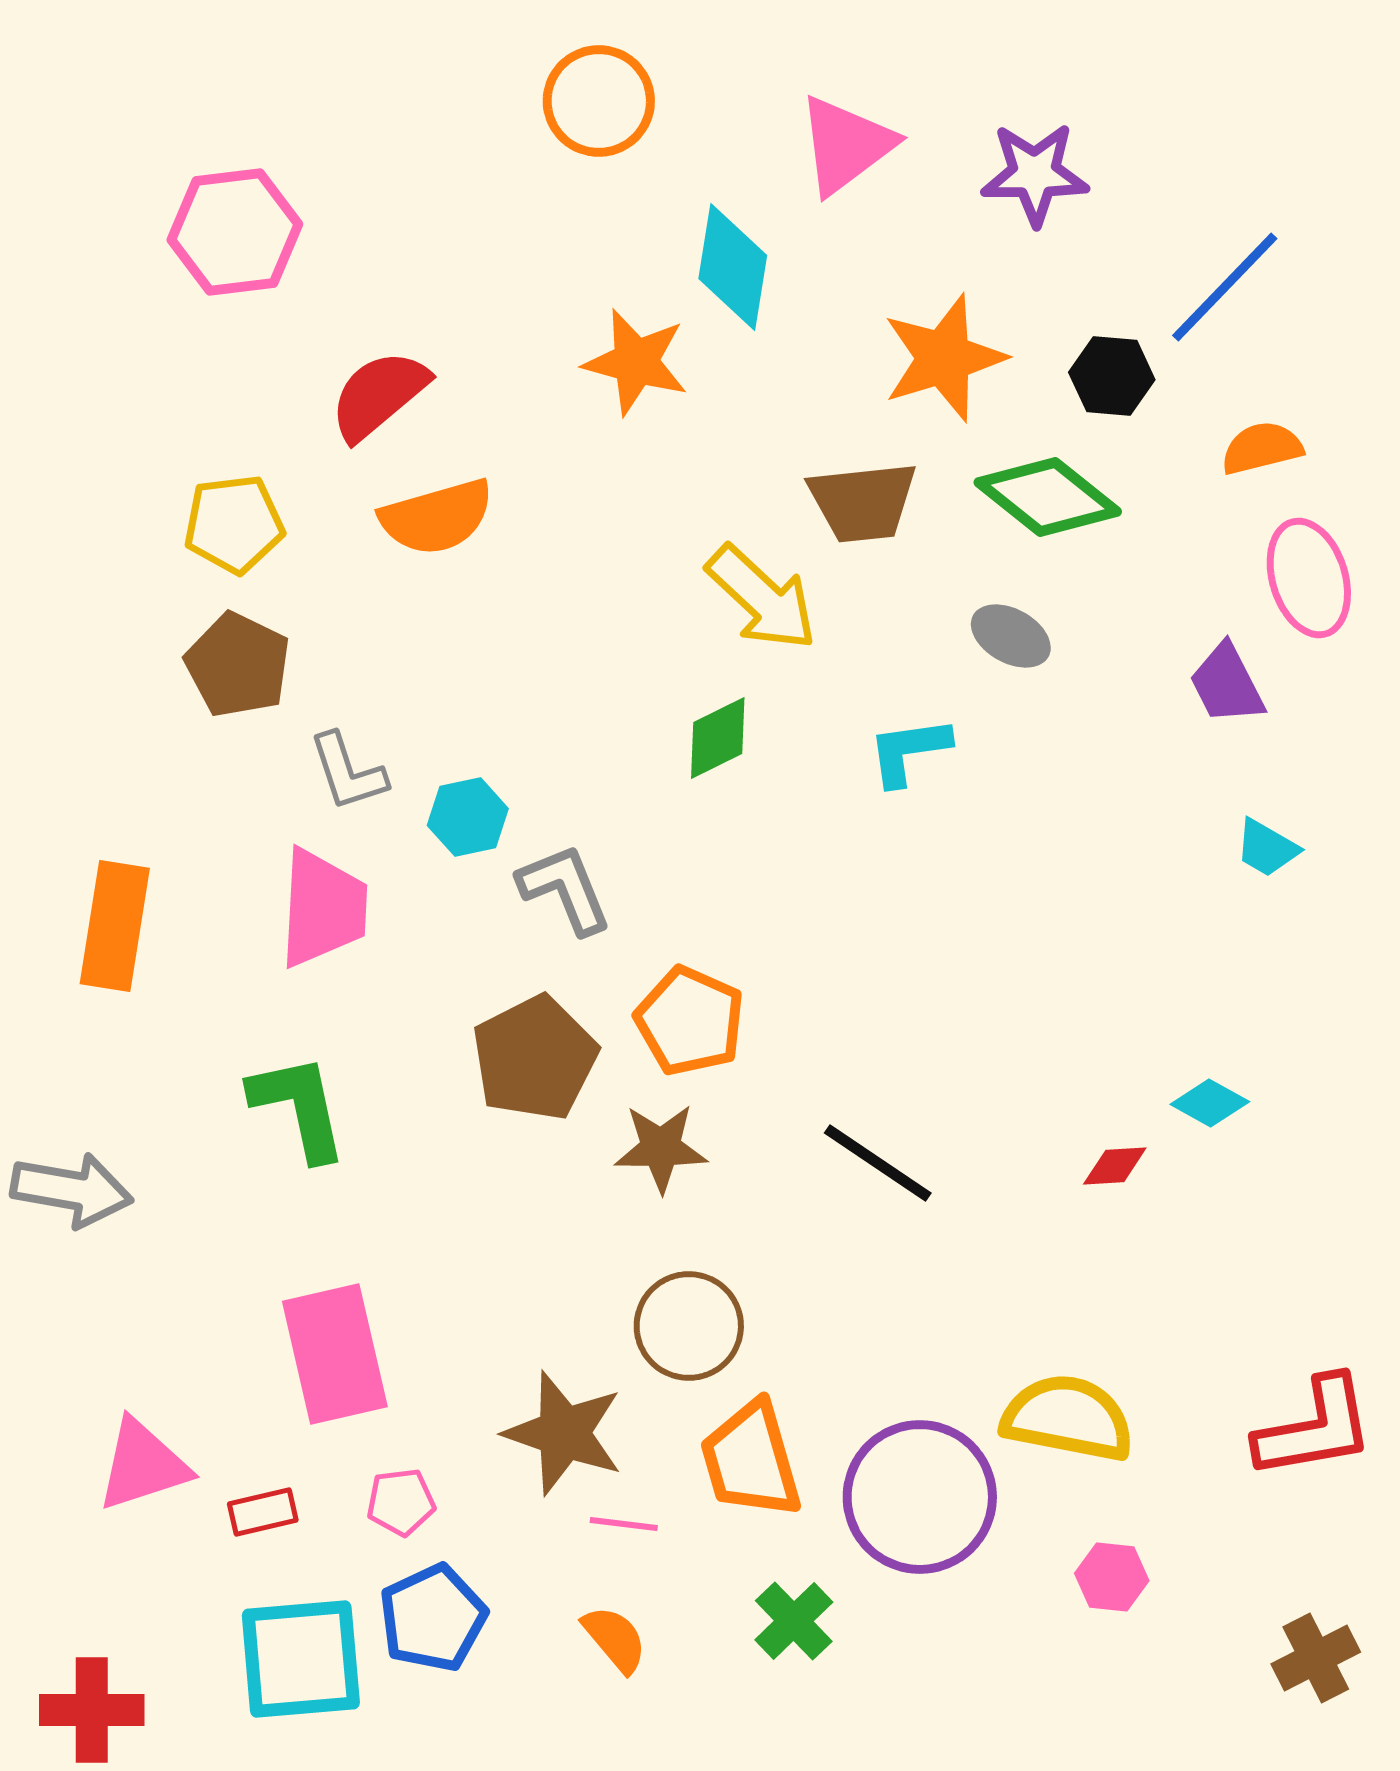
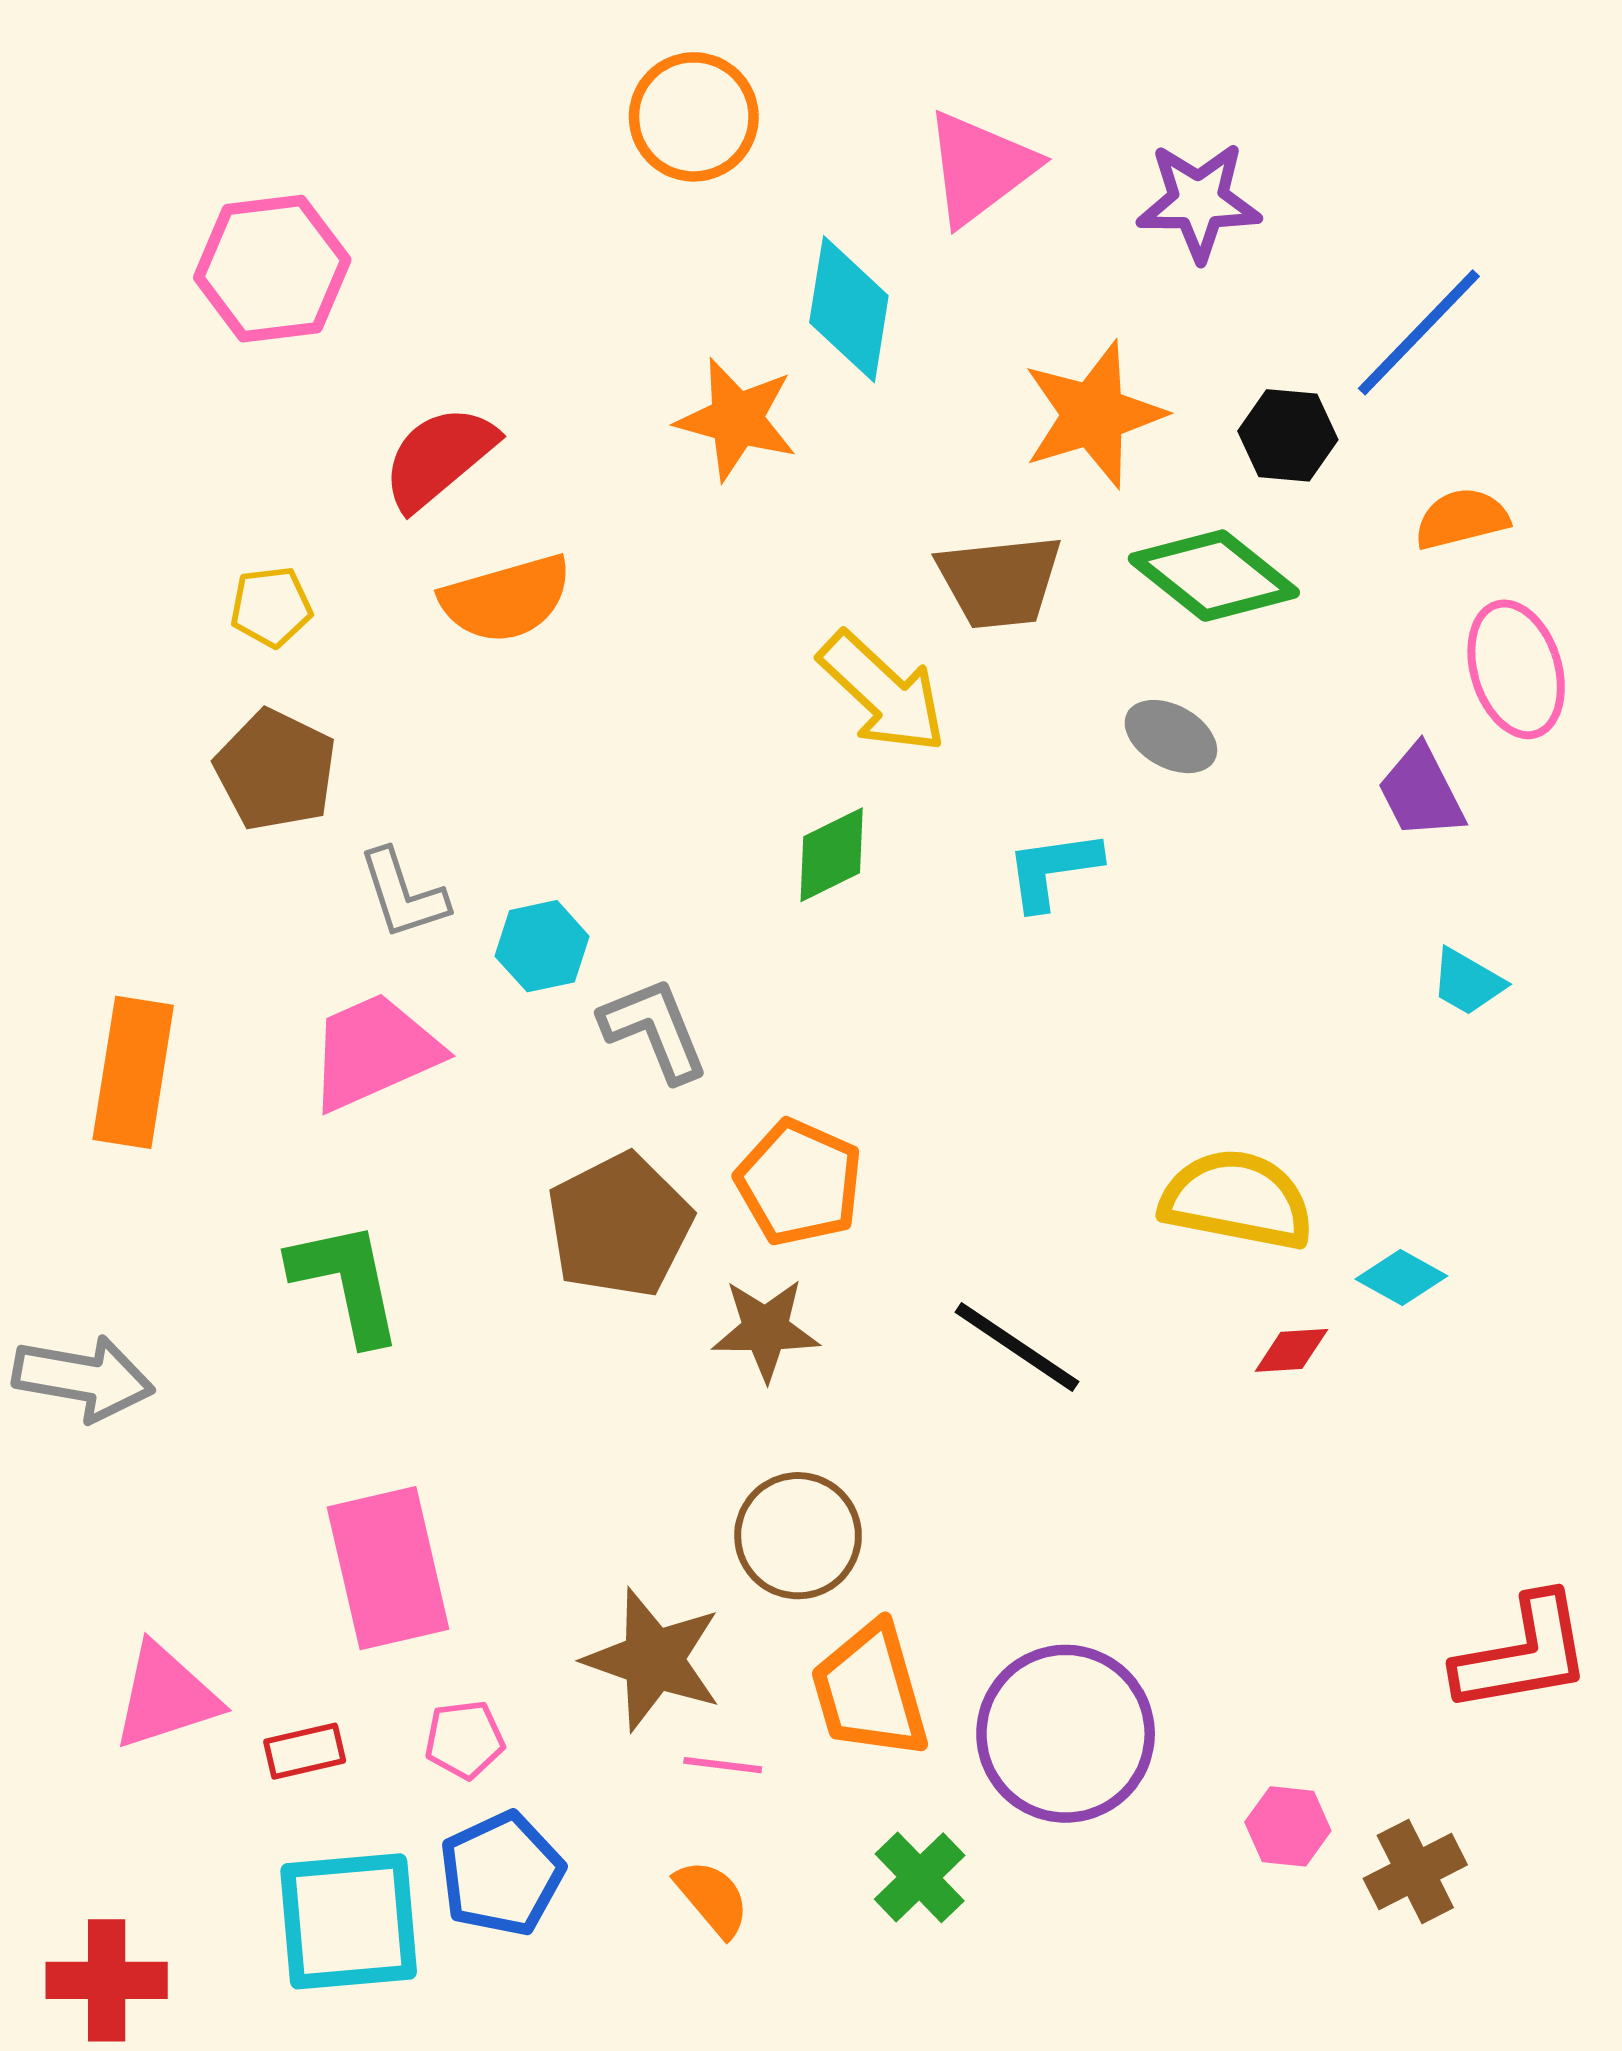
yellow pentagon: (234, 524) -> (271, 607), size x0.7
pink trapezoid: (323, 908) -> (374, 1052), turned -117
yellow semicircle: (1068, 1418) -> (1237, 1200), moved
brown cross: (1316, 1658) -> (1415, 1872), moved

